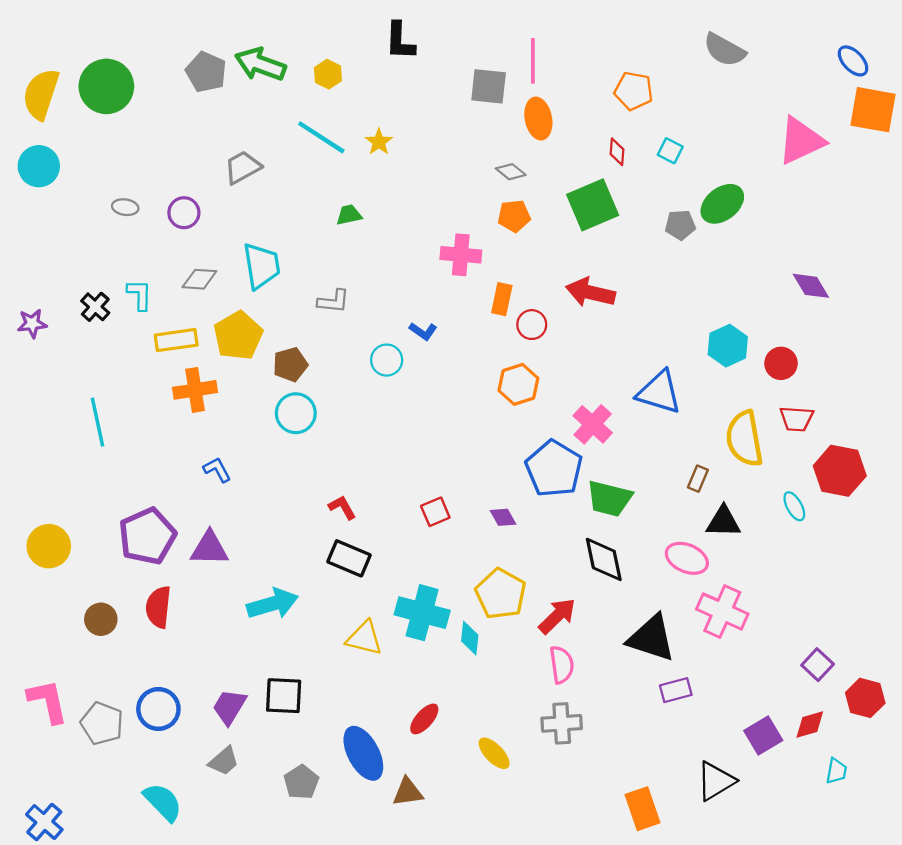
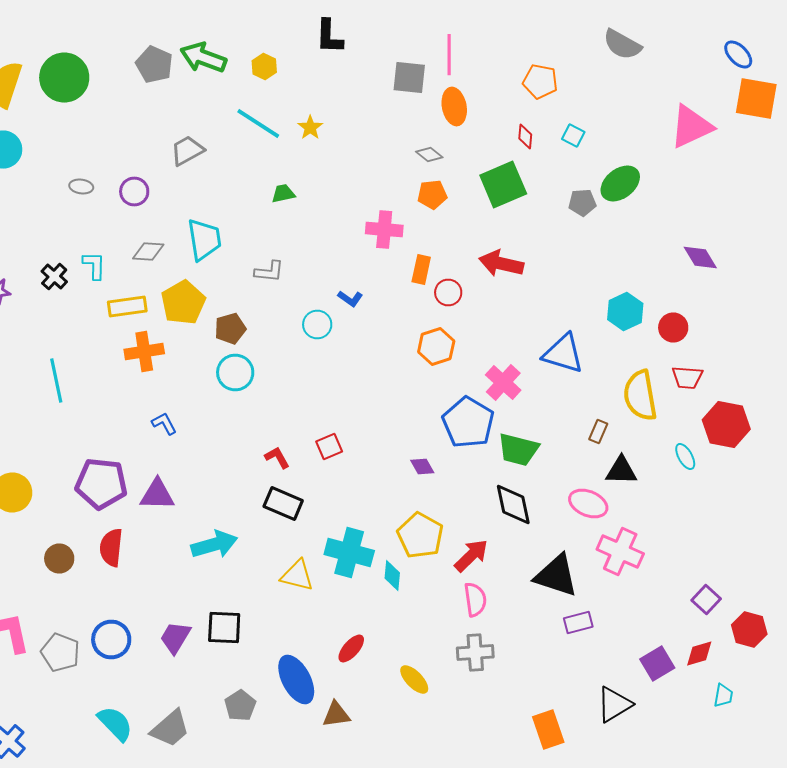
red square: (435, 512) -> (329, 446), moved
purple pentagon: (147, 536) -> (101, 484), turned 30
gray trapezoid: (224, 761) -> (170, 728), moved, size x1.4

